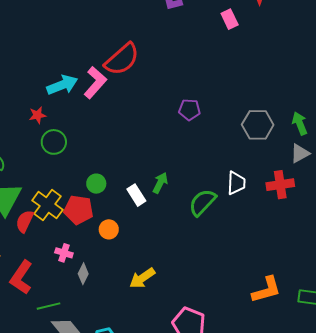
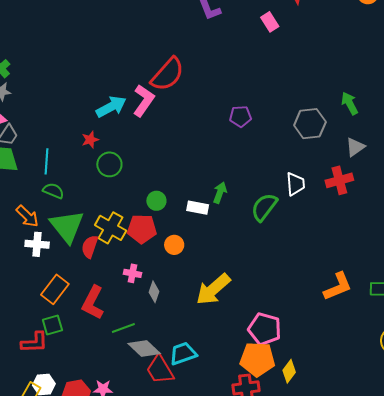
green arrow: (300, 123) -> (350, 103), moved
white rectangle: (136, 195) -> (198, 208), turned -40
yellow arrow: (142, 278) -> (213, 289), size x1.4

